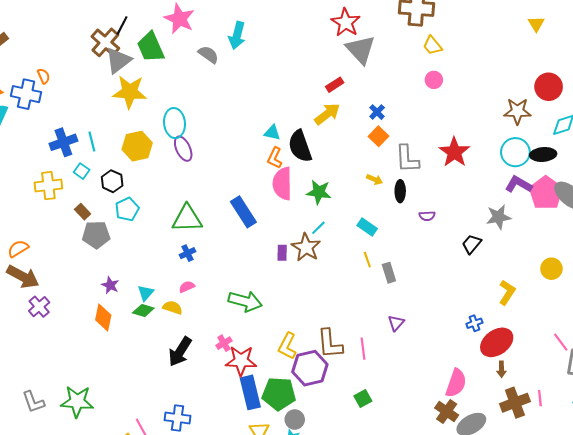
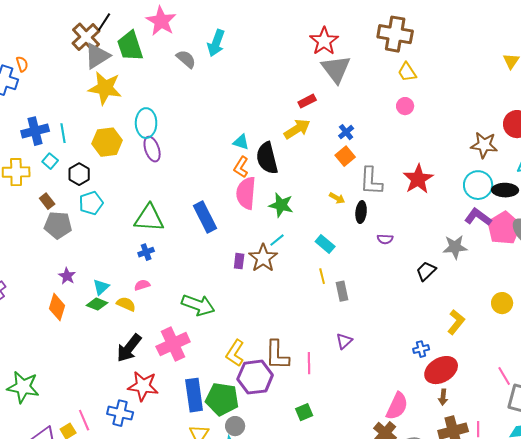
pink cross: (224, 343) -> (173, 344), size x2.0
red star: (241, 361) -> (143, 386), moved

